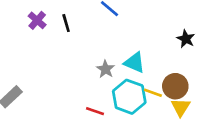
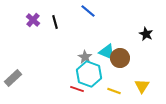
brown circle: (175, 86) -> (120, 58), moved
yellow line: (153, 93) -> (114, 91), moved
cyan hexagon: (129, 97) -> (89, 74), moved

